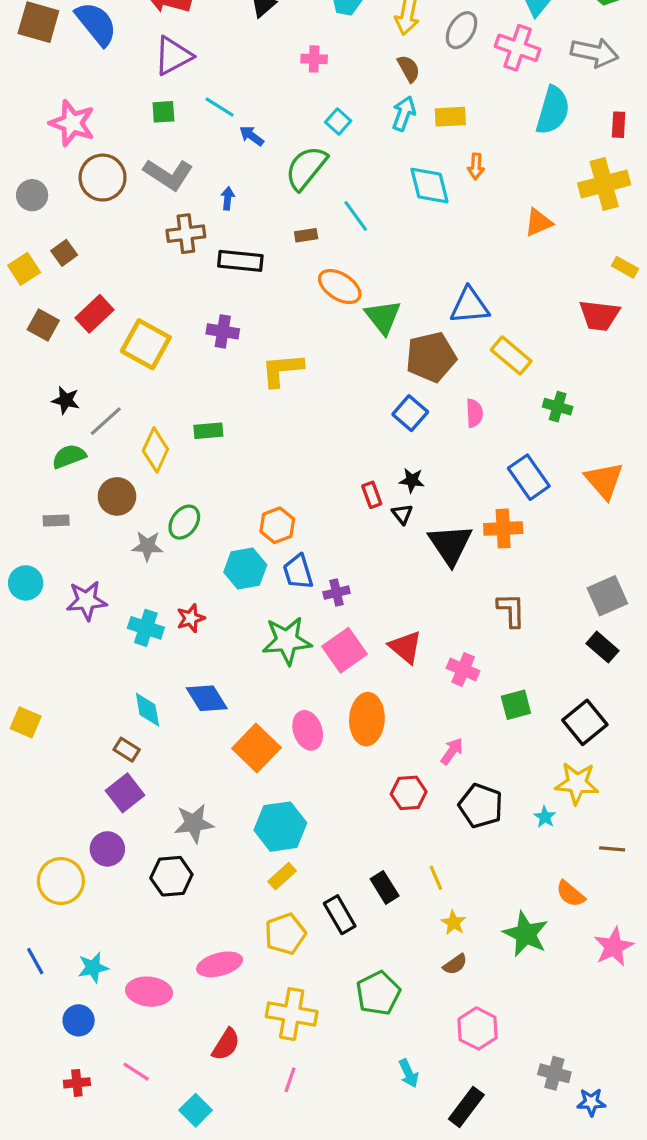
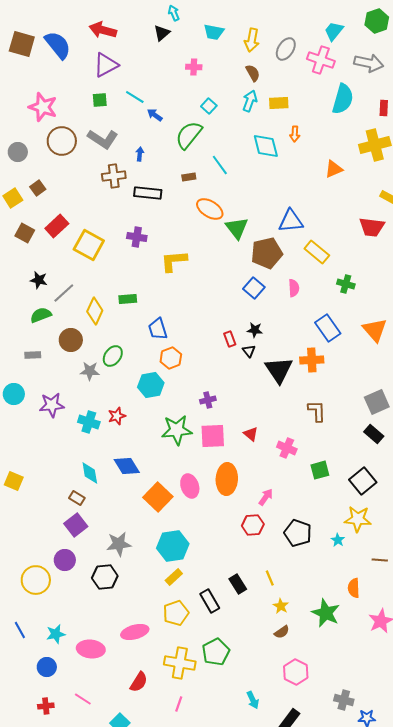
blue trapezoid: (298, 572) -> (158, 329), moved
red triangle: (405, 647) -> (251, 434), size x0.7
pink square: (345, 650) -> (213, 436), turned 32
pink arrow: (452, 751) -> (266, 497), moved
orange semicircle: (570, 894) -> (354, 588), turned 48
green pentagon: (378, 993) -> (216, 652), moved

